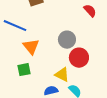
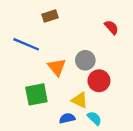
orange triangle: (31, 47) -> (57, 67), moved
green square: (24, 70) -> (36, 94), size x1.5

